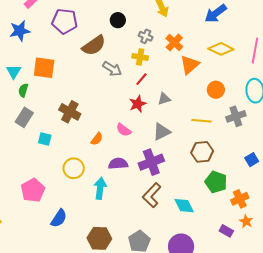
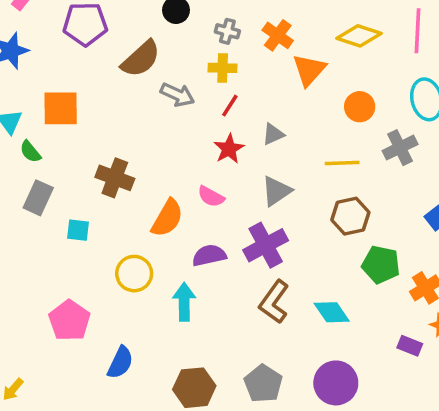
green semicircle: (23, 90) -> (30, 152), turned -48
orange semicircle: (97, 139) -> (167, 218), size x1.6

